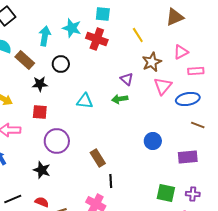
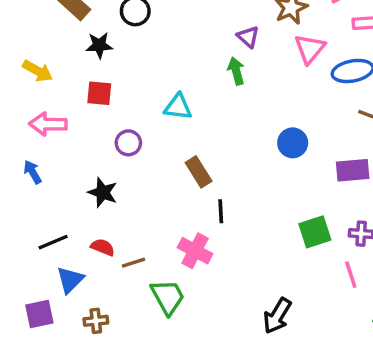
green arrow: (120, 99) -> (236, 71), turned 84
cyan triangle: (85, 101) -> (178, 107), moved
purple circle: (57, 141) -> (128, 143), size x0.6
green square: (166, 193) -> (315, 232), turned -30

